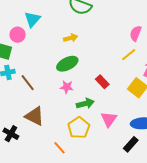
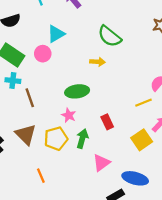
pink circle: (18, 35) -> (43, 54), moved
yellow arrow: (71, 38) -> (98, 62), moved
green arrow: (85, 104) -> (82, 139), turned -78
yellow pentagon: (79, 128) -> (56, 139), moved

